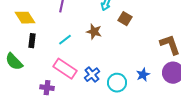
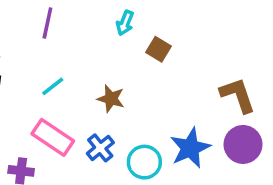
brown star: (94, 32) -> (111, 99), moved
blue star: (143, 75) -> (190, 148), size x1.6

